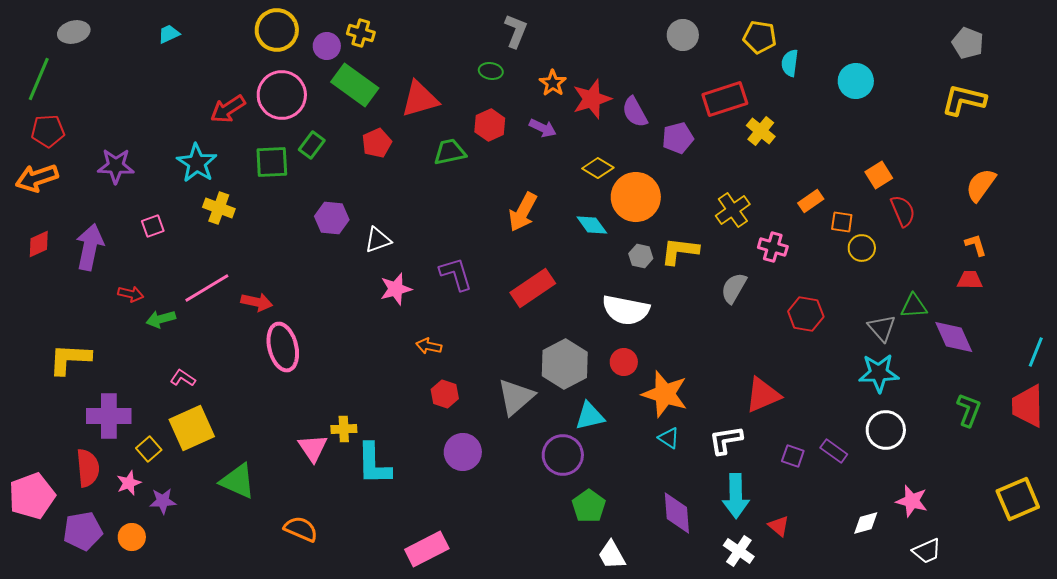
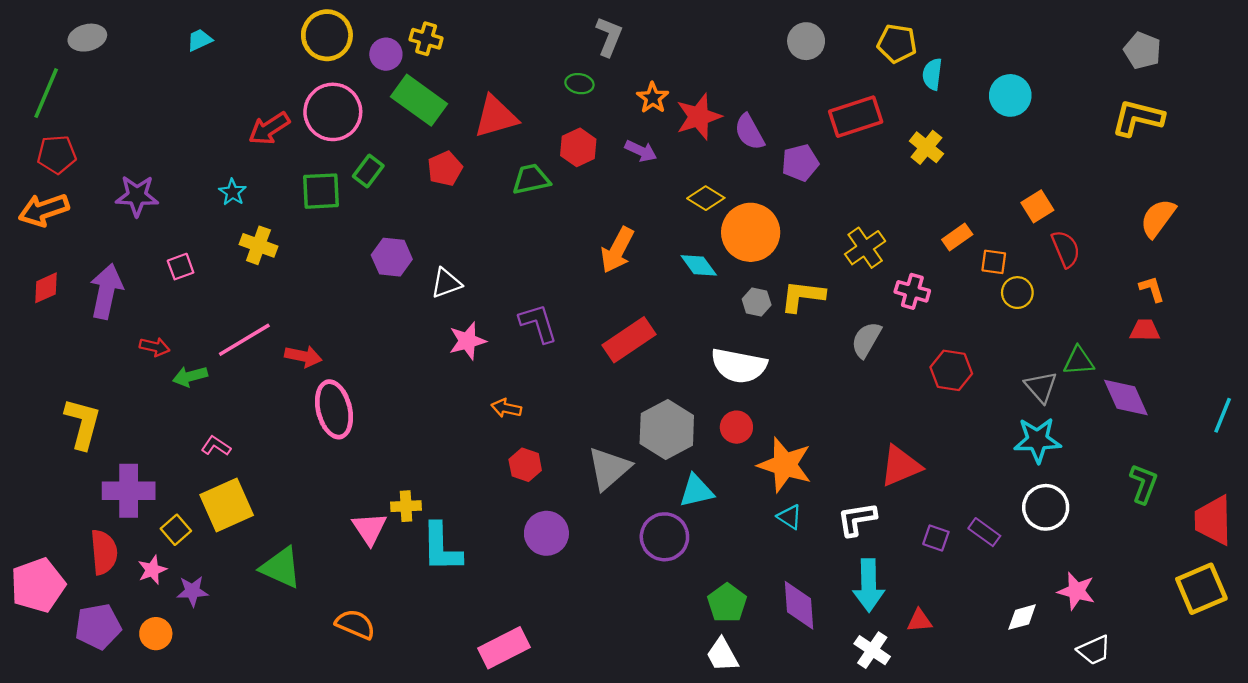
yellow cross: (761, 131) -> (926, 147), moved
cyan star: (197, 163) -> (233, 192), size x0.6
yellow L-shape: (70, 359) -> (83, 424), turned 102
red trapezoid: (1028, 406) -> (1213, 520), moved
green pentagon: (589, 506) -> (727, 603), moved
red triangle: (779, 526) -> (919, 621), turned -45

